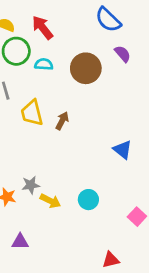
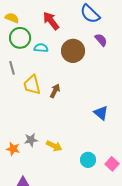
red arrow: (42, 28) -> (51, 21), moved
cyan circle: (88, 200) -> (88, 160), moved
yellow arrow: (50, 201) -> (54, 146), moved

